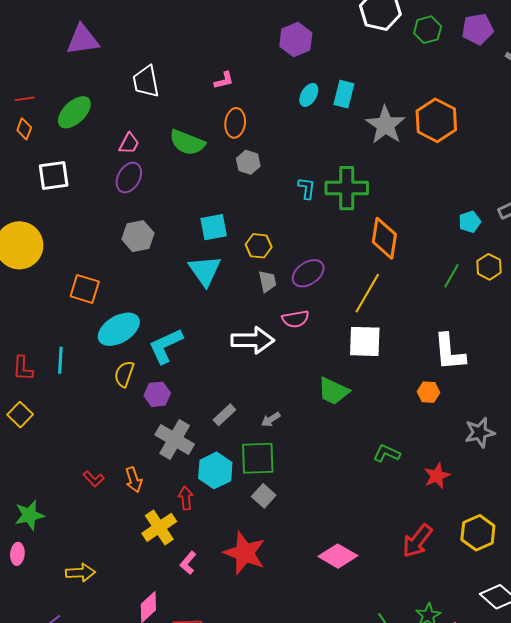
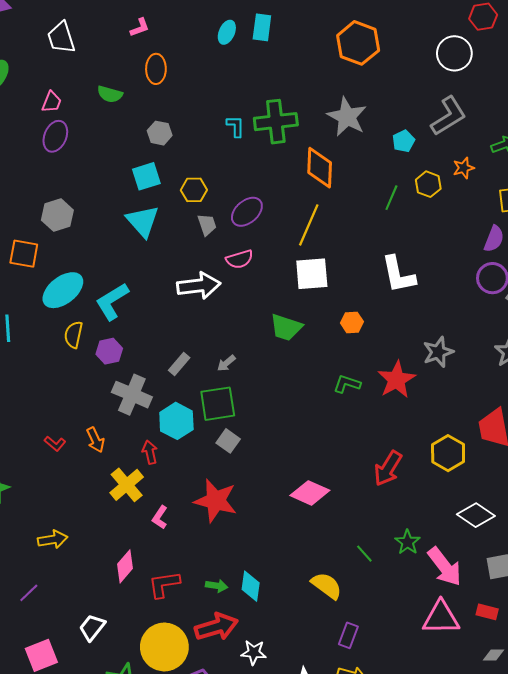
gray star: (385, 125) -> (347, 117), moved
green semicircle: (187, 142) -> (110, 94), size x0.7
gray hexagon: (248, 162) -> (160, 133), moved
gray hexagon: (138, 236) -> (57, 215), moved
orange hexagon: (429, 392) -> (352, 322), moved
red star: (437, 476) -> (397, 380), moved, size x1.4

